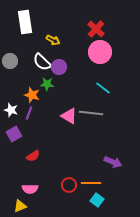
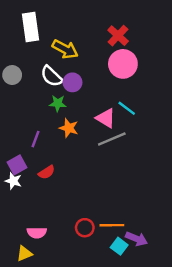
yellow arrow: (53, 40) -> (65, 49), size x1.5
orange star: (32, 95) -> (69, 128), moved
white star: (11, 110) -> (13, 181), moved
gray line: (91, 113) -> (112, 139), turned -30
pink triangle: (69, 116) -> (106, 118), moved
red semicircle: (33, 156) -> (47, 172), moved
purple arrow: (113, 162) -> (136, 239), moved

